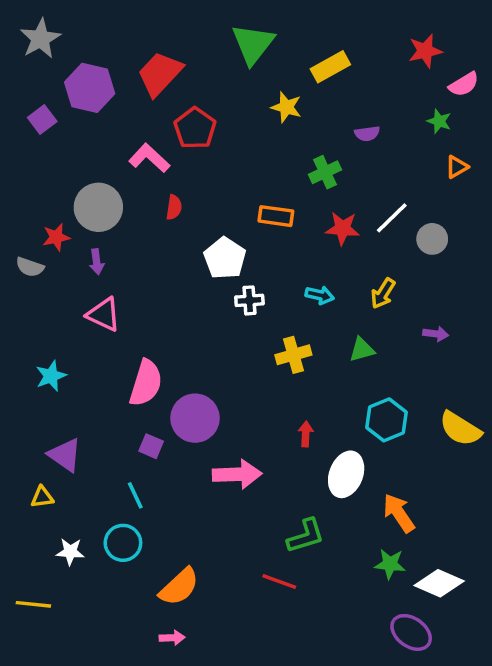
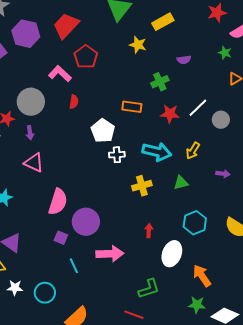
cyan arrow: (320, 295) -> (157, 152), size x1.8
cyan line: (135, 495) -> (74, 266), moved
white star: (70, 552) -> (15, 288), moved

